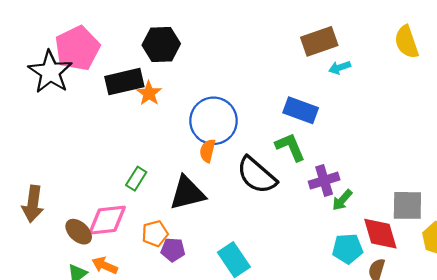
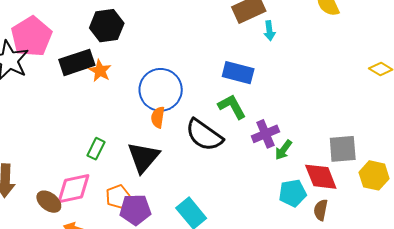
cyan arrow: (340, 68) -> (269, 31), turned -72
black triangle: (187, 193) -> (143, 157), turned -30
purple pentagon: (173, 250) -> (135, 210), size x1.4

